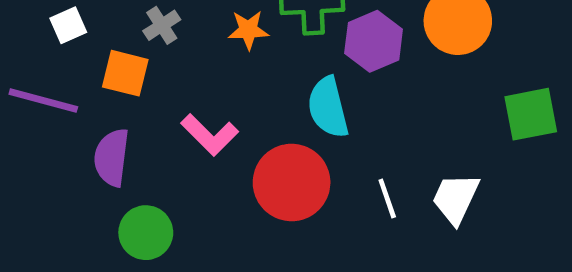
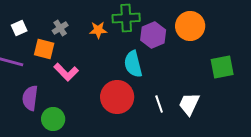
pink L-shape: (210, 135) -> (66, 72), moved
purple semicircle: (112, 157) -> (30, 98), moved

